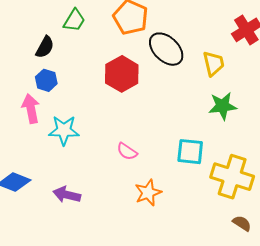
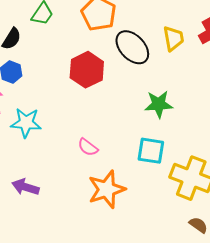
yellow trapezoid: (214, 63) -> (173, 38), moved
green star: (223, 106) -> (159, 104), moved
orange star: (148, 193) -> (107, 189), size x1.4

